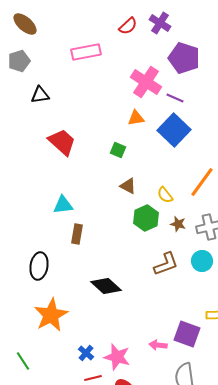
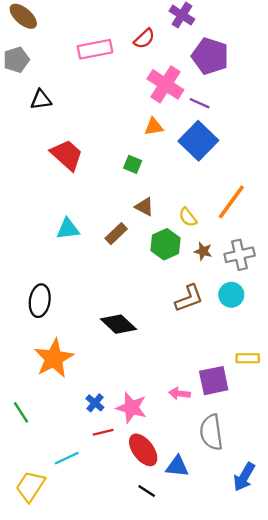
red semicircle: (128, 26) -> (144, 39), moved
brown rectangle: (77, 234) -> (116, 234), moved, turned 36
purple square: (187, 334) -> (214, 381), turned -32

